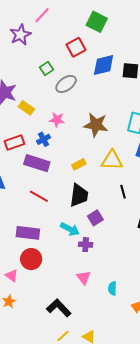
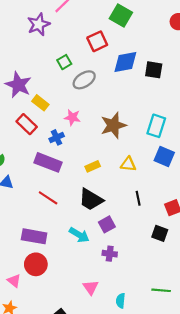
brown star: (96, 125) -> (113, 125), turned -30
red rectangle: (14, 143) -> (27, 124), moved, turned 60
yellow triangle: (112, 160) -> (128, 164), size x0.7
black trapezoid: (79, 195) -> (91, 199), turned 110
purple cross: (86, 245) -> (110, 254), moved

